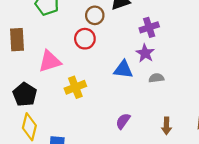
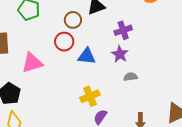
blue triangle: (123, 69) -> (87, 56), moved
yellow cross: (75, 87) -> (90, 96), moved

